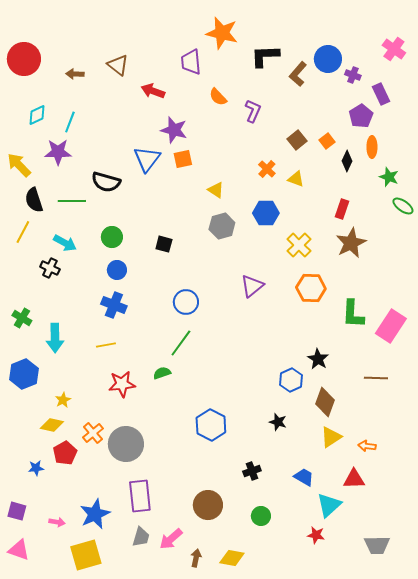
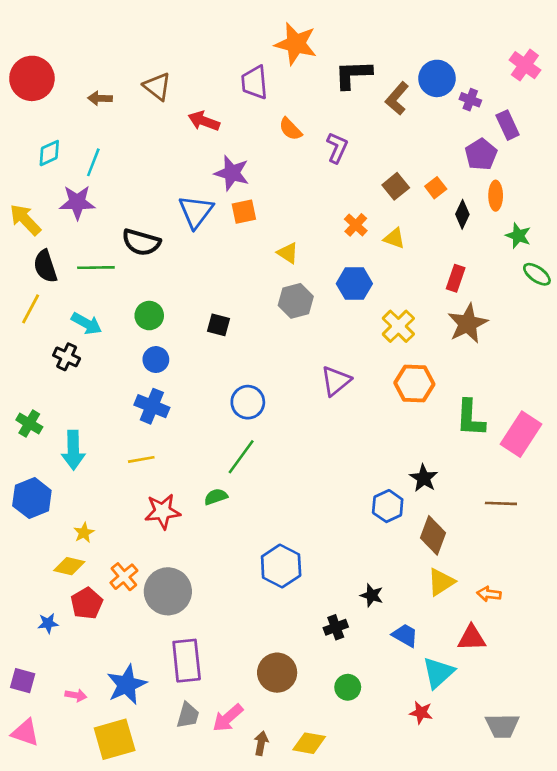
black star: (278, 422) -> (372, 595), moved

